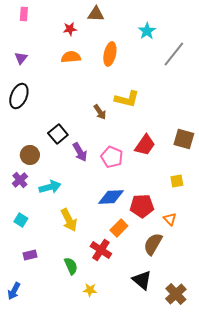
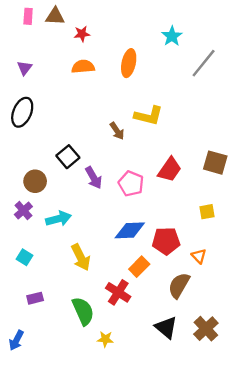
brown triangle: (96, 14) -> (55, 16), moved
green semicircle: (71, 266) -> (83, 311), size x1.4
brown cross: (176, 294) -> (206, 329), moved

